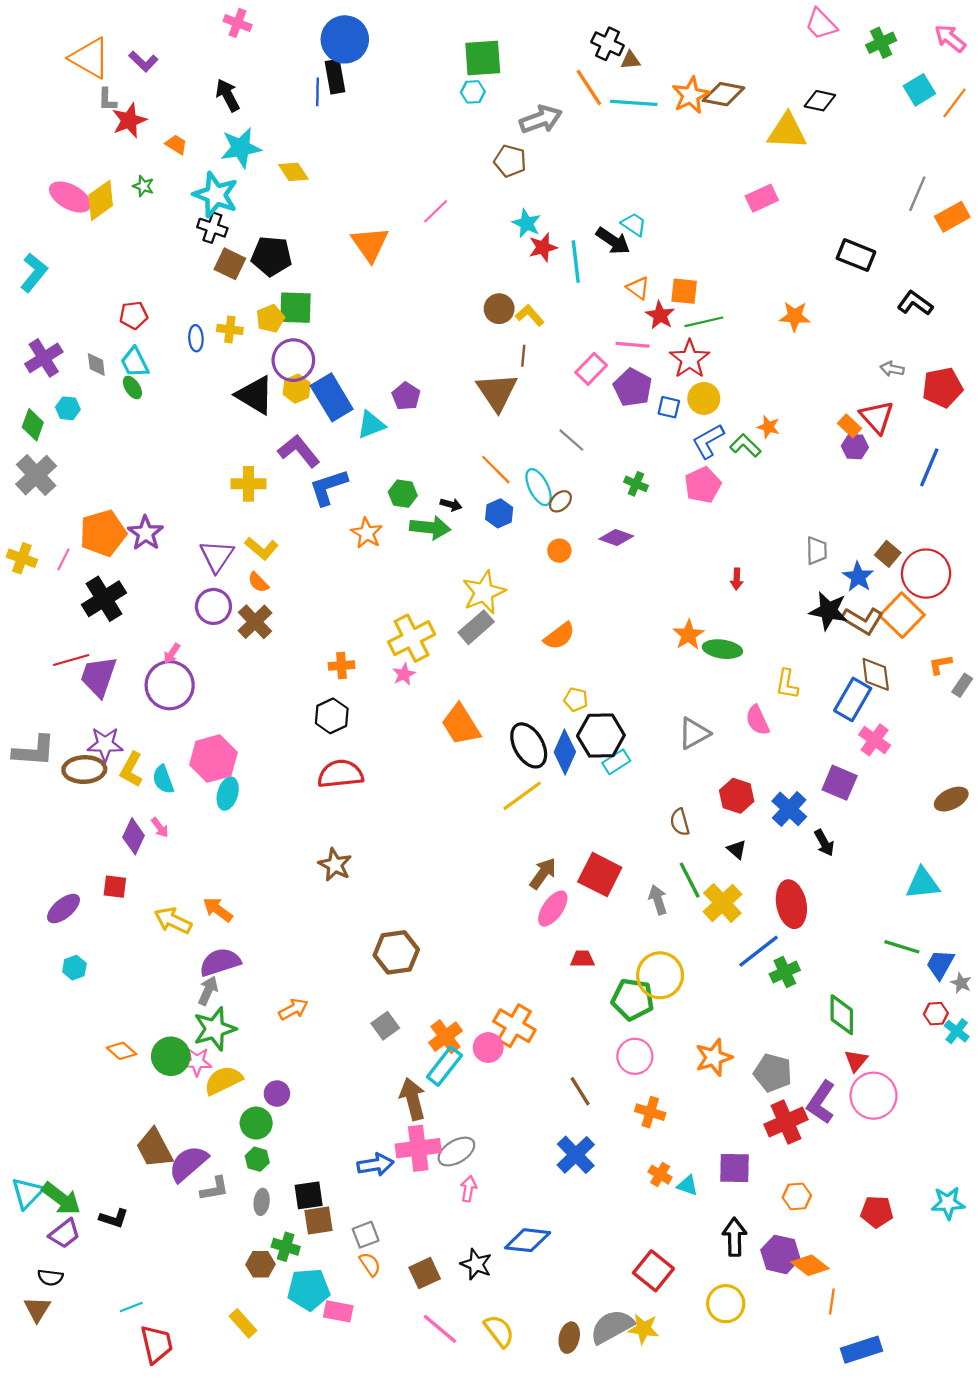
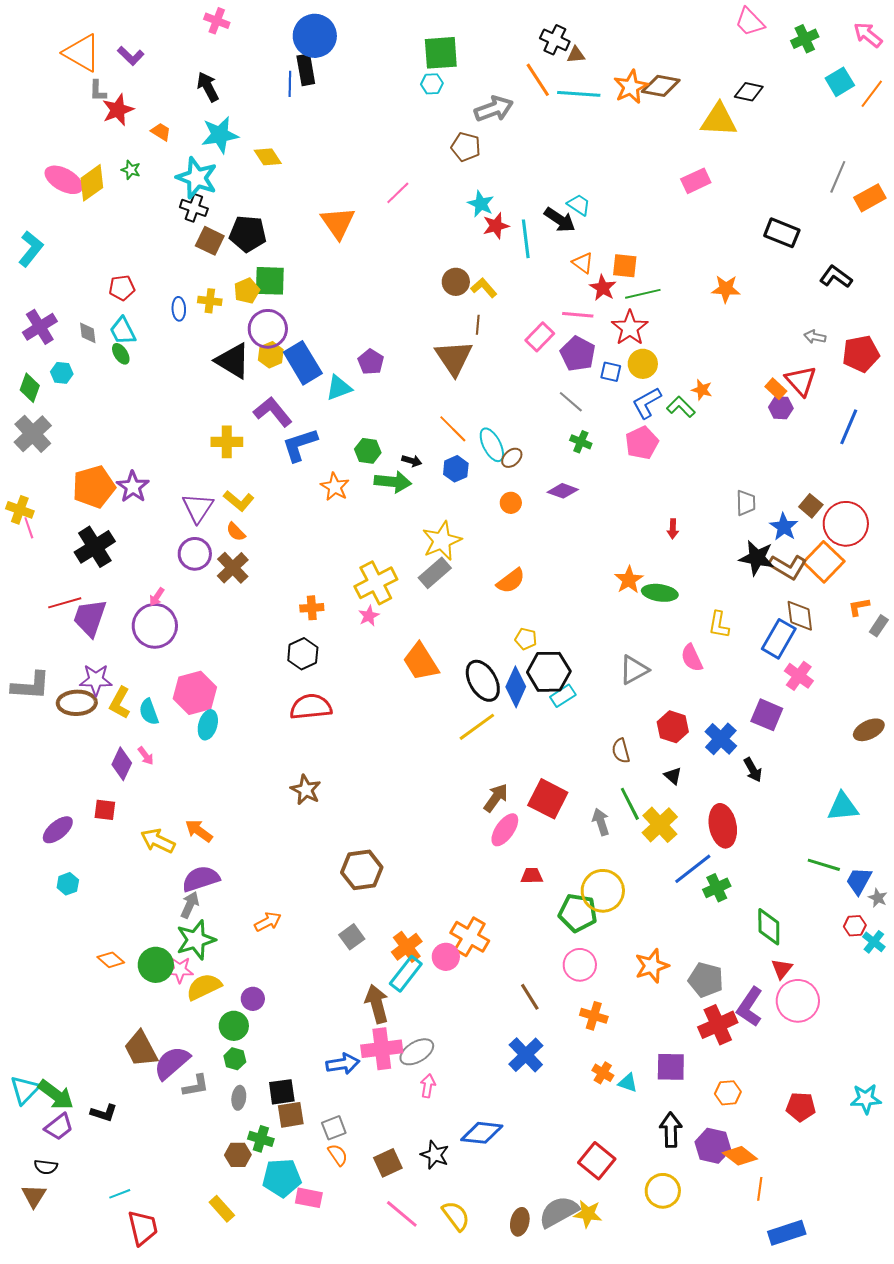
gray line: (571, 440) -> (571, 402), moved
pink line: (63, 559) -> (29, 528), moved, turned -45

